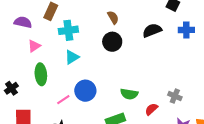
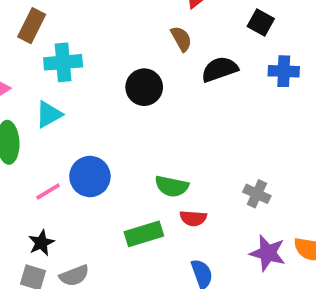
brown semicircle: (113, 17) -> (181, 39), moved
cyan triangle: (72, 57) -> (49, 114), moved
red semicircle: (151, 109) -> (193, 218), moved, turned -136

